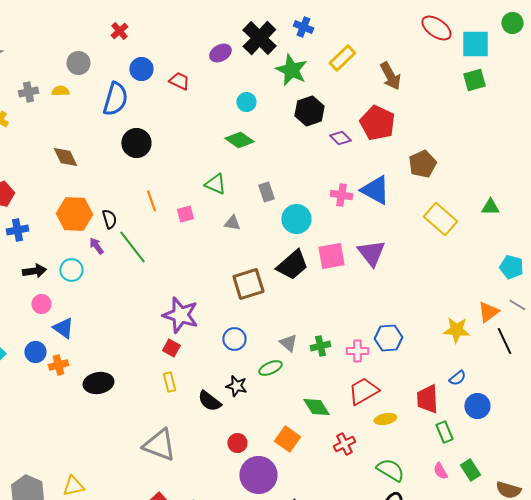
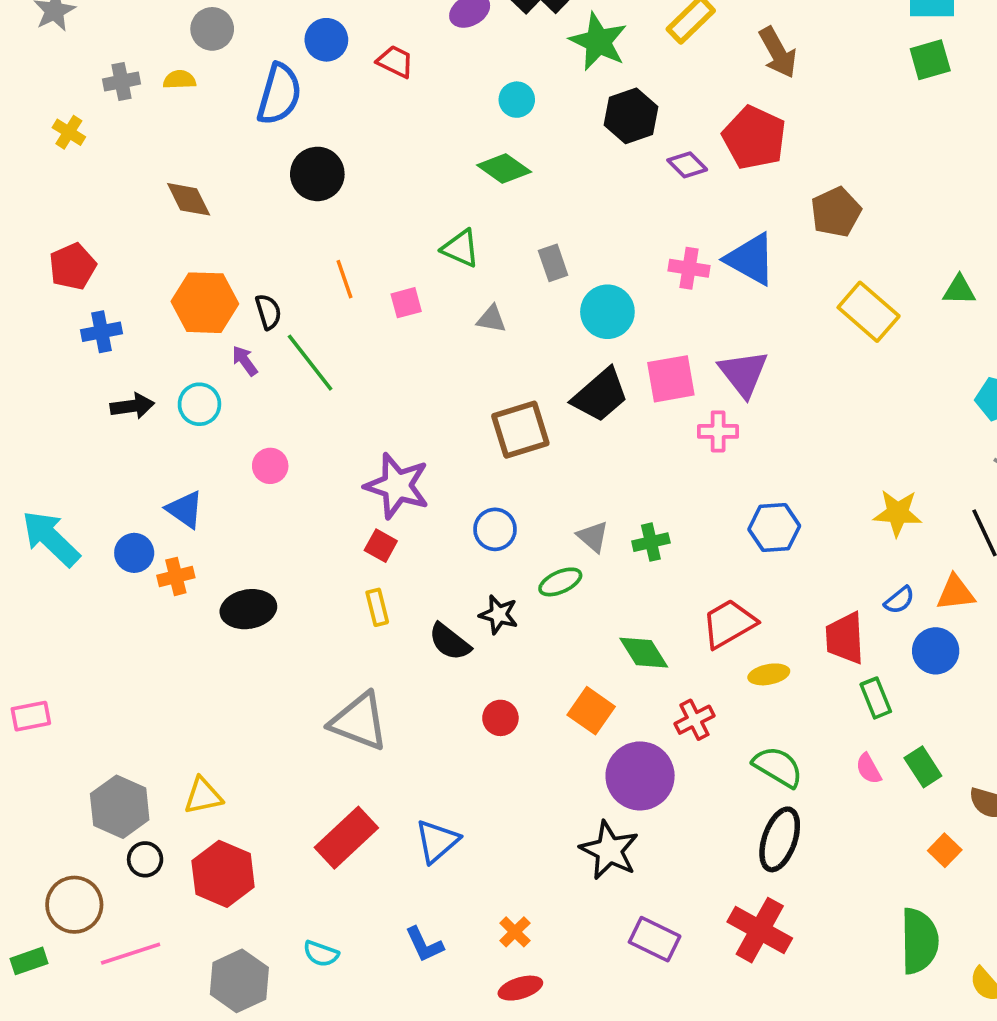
pink circle: (41, 304) -> (270, 466), moved
orange triangle: (488, 312) -> (956, 593), moved, turned 30
pink cross: (357, 351) -> (718, 431), moved
purple circle: (258, 475) -> (640, 776), moved

